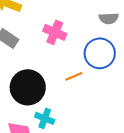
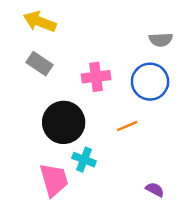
pink cross: (55, 32) -> (96, 77), moved, turned -30
orange line: (74, 76) -> (127, 126), moved

